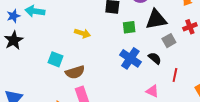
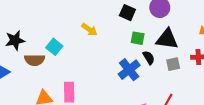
black star: (14, 40) -> (15, 40), moved
black semicircle: (155, 58) -> (149, 58), moved
brown semicircle: (75, 72) -> (35, 60), moved

